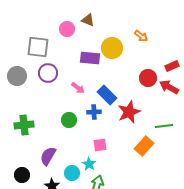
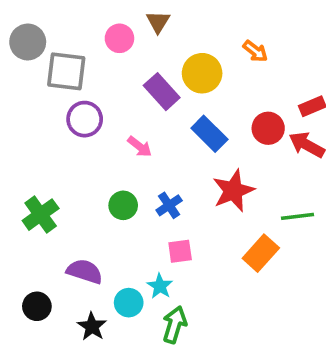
brown triangle: (88, 20) -> (158, 22), turned 40
purple rectangle: (90, 58) -> (162, 92), turned 42
gray circle: (17, 76) -> (28, 42), moved
blue rectangle: (107, 95) -> (209, 134), moved
blue cross: (94, 112) -> (169, 205), moved, turned -32
green cross: (24, 125) -> (41, 215), turned -30
purple semicircle: (48, 156) -> (85, 271), turned 78

